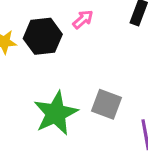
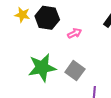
pink arrow: (83, 19) -> (75, 33), moved

